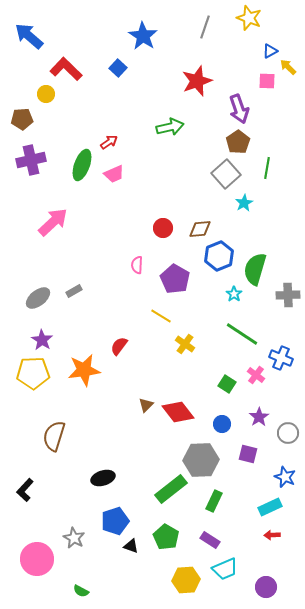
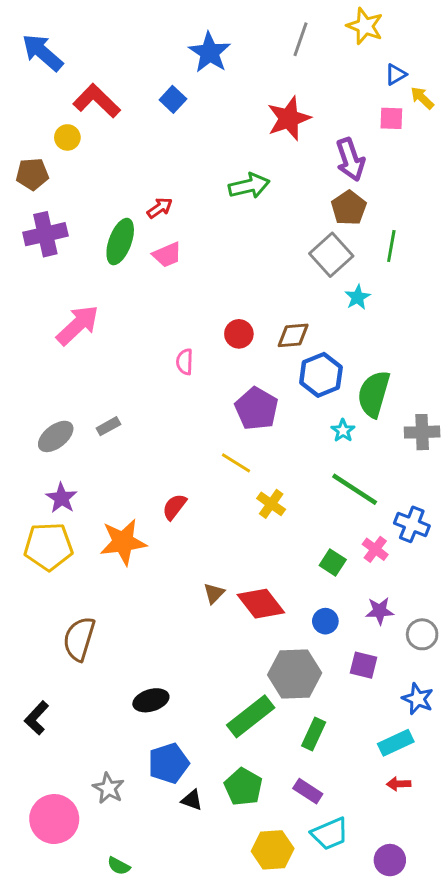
pink semicircle: (137, 265) -> (185, 362), moved
purple star: (259, 417) -> (380, 611), turned 30

